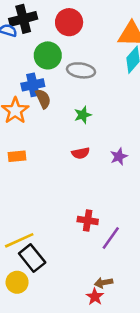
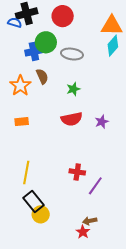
blue cross: (33, 85) -> (34, 51), moved
red semicircle: (81, 153) -> (72, 119), size x1.5
yellow line: (19, 240) -> (26, 173), moved, turned -55
yellow circle: (17, 282) -> (41, 214), moved

